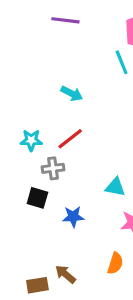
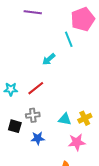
cyan arrow: (72, 93) -> (49, 59), moved, turned 112
gray cross: (53, 168) -> (33, 115), moved

